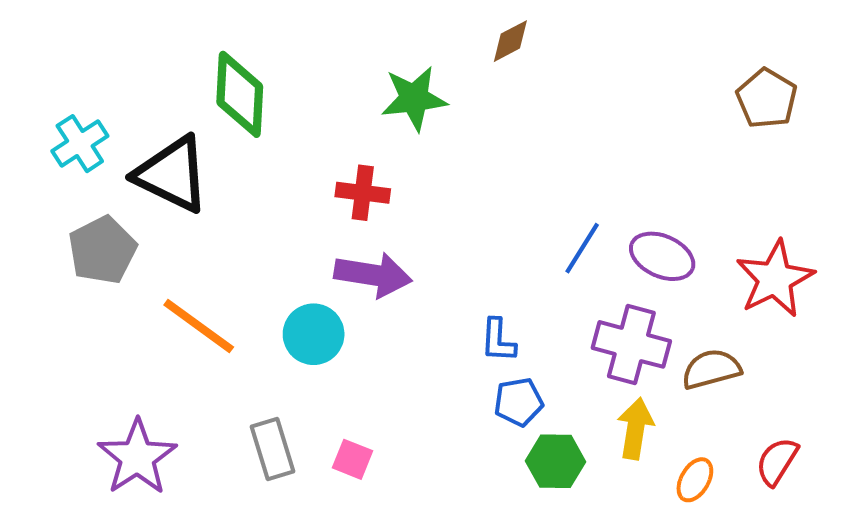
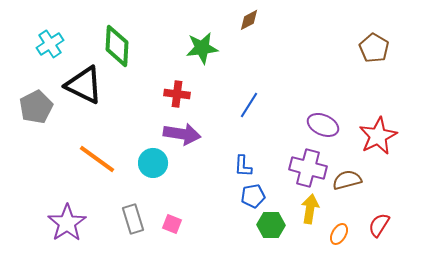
cyan cross: (80, 144) -> (50, 44), moved
blue line: (582, 248) -> (249, 105), moved
gray pentagon: (102, 250) -> (36, 107), moved

